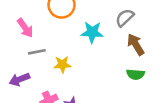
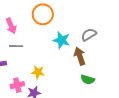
brown arrow: (136, 44) -> (80, 56), moved
yellow star: (62, 64) -> (38, 72), moved

